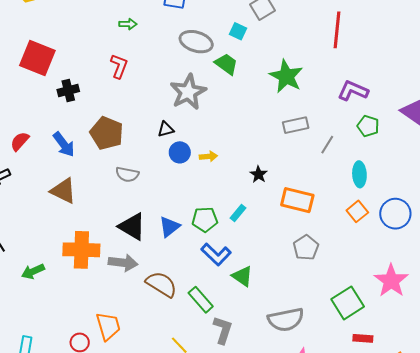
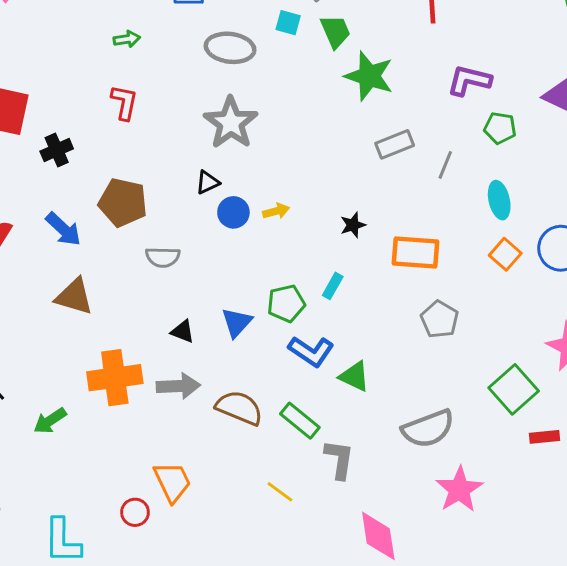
green trapezoid: (226, 64) -> (335, 31), moved, turned 40
black star: (258, 174) -> (353, 225), turned 30
black triangle: (132, 227) -> (183, 332), size x0.6

